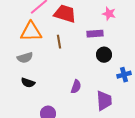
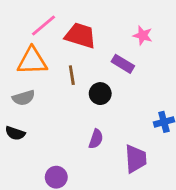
purple rectangle: (95, 34) -> (123, 64), turned 35
black circle: (104, 55) -> (100, 94), moved
black semicircle: (28, 83) -> (15, 133), moved

